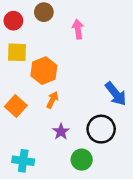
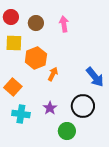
brown circle: (44, 12) -> (36, 23), moved
orange arrow: (52, 100) -> (53, 74), moved
cyan cross: (23, 161) -> (21, 114), moved

